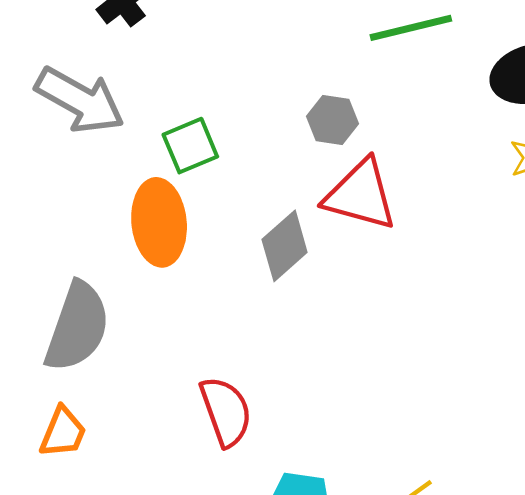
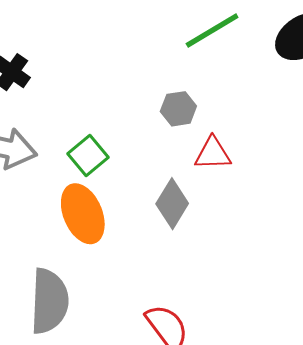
red triangle: (360, 195) -> (213, 154), size x0.7

